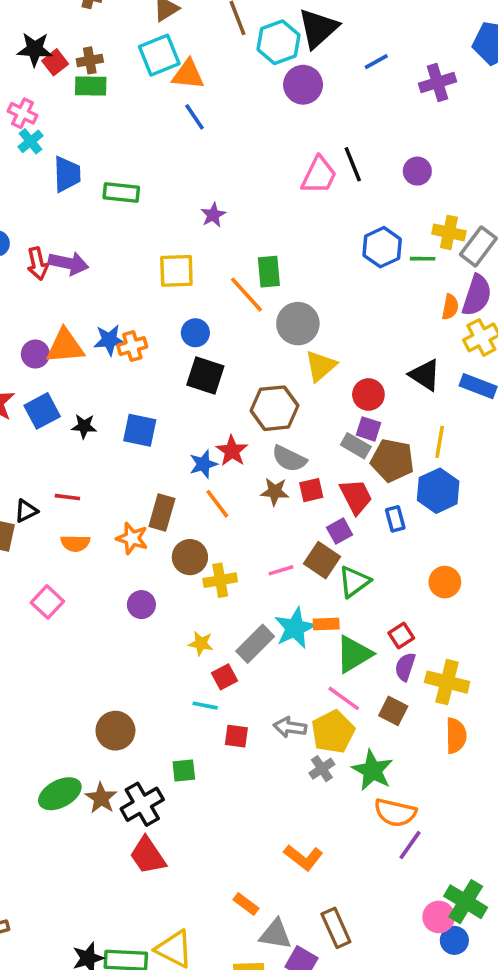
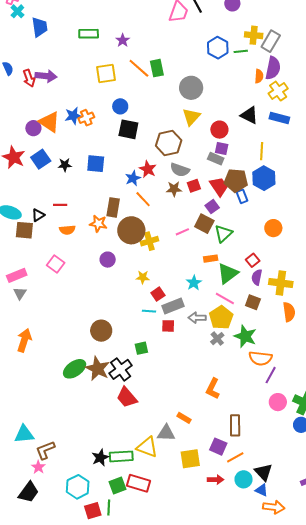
green rectangle: (121, 193) -> (89, 34), moved
orange line: (247, 295) -> (139, 68), moved
gray circle: (298, 324) -> (191, 88), moved
orange triangle: (65, 346) -> (49, 122), turned 45
brown pentagon: (392, 460) -> (236, 180), moved
brown circle: (190, 557) -> (131, 230), size x1.4
cyan star: (295, 628) -> (194, 283), moved, size x0.7
gray rectangle: (255, 644) -> (173, 306), moved, turned 30
brown star: (101, 798) -> (98, 369), size x1.4
orange L-shape: (303, 857) -> (213, 389), turned 85
pink circle: (439, 917) -> (278, 402), moved
brown rectangle: (336, 928) -> (235, 425), turned 30
gray triangle: (275, 934) -> (166, 433), moved

